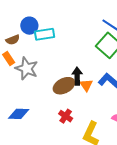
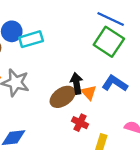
red cross: (66, 116) -> (80, 123), moved

